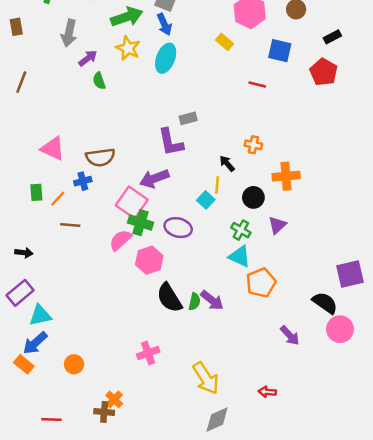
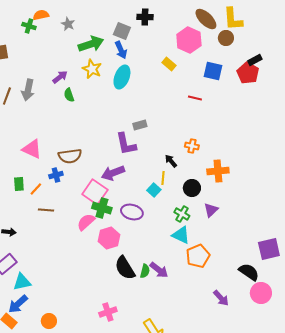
gray arrow: (69, 33) -> (28, 90), moved
red pentagon: (324, 72) -> (248, 73), moved

